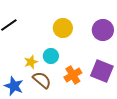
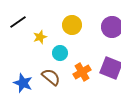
yellow star: (31, 62) -> (40, 37), moved

